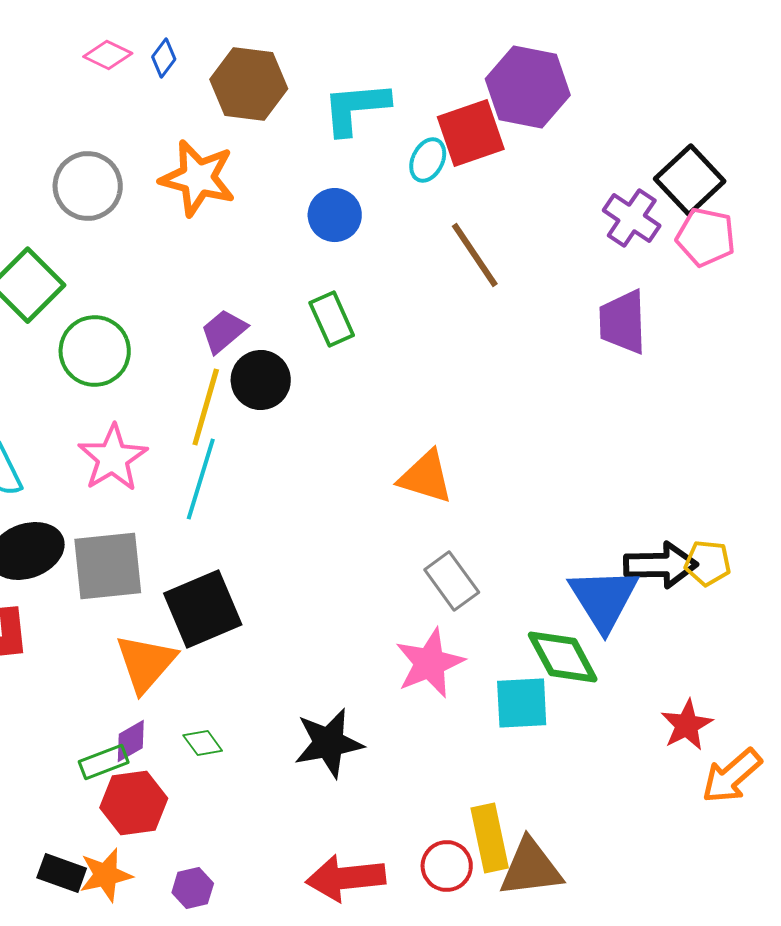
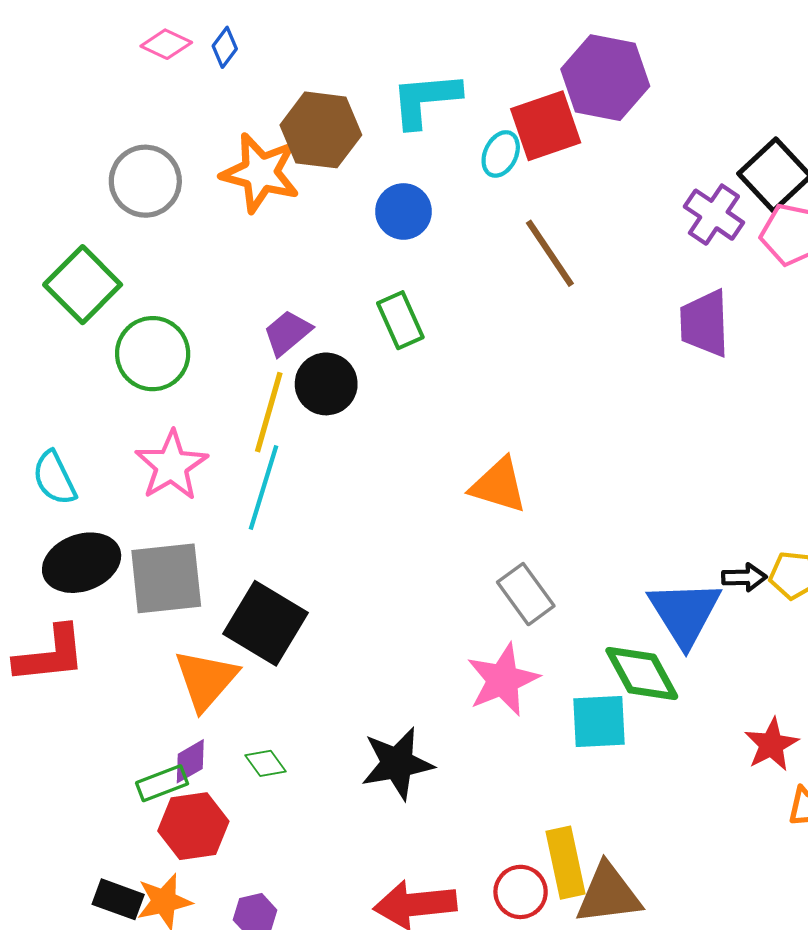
brown hexagon: (249, 84) -> (321, 130), moved
black arrow: (661, 565) -> (744, 577), size x0.6
black square: (203, 609) -> (266, 623), turned -36

